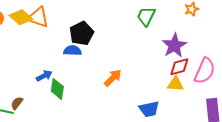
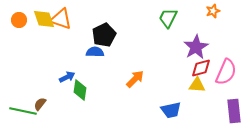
yellow diamond: (21, 17) -> (44, 19), turned 30

